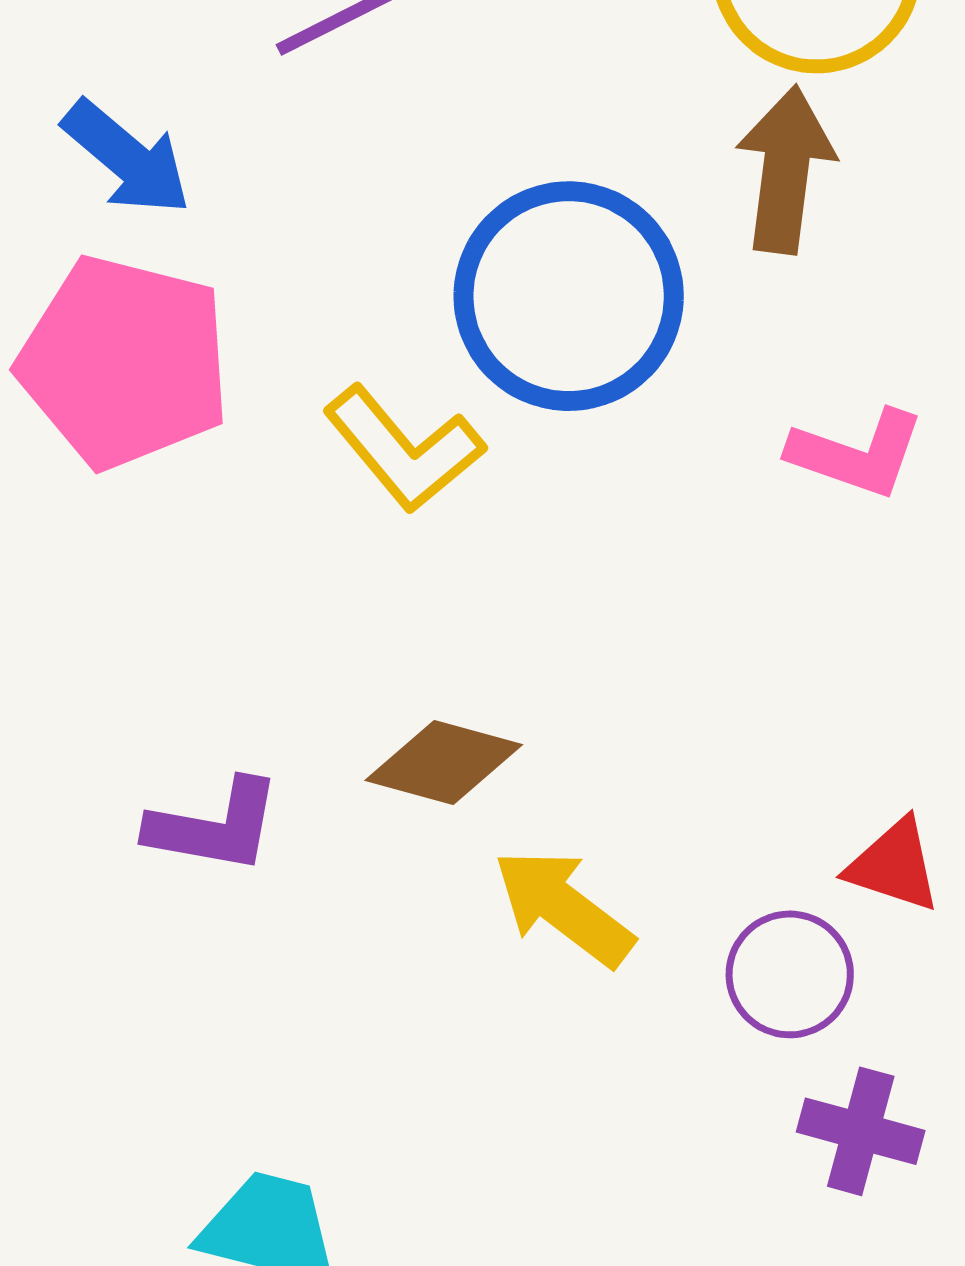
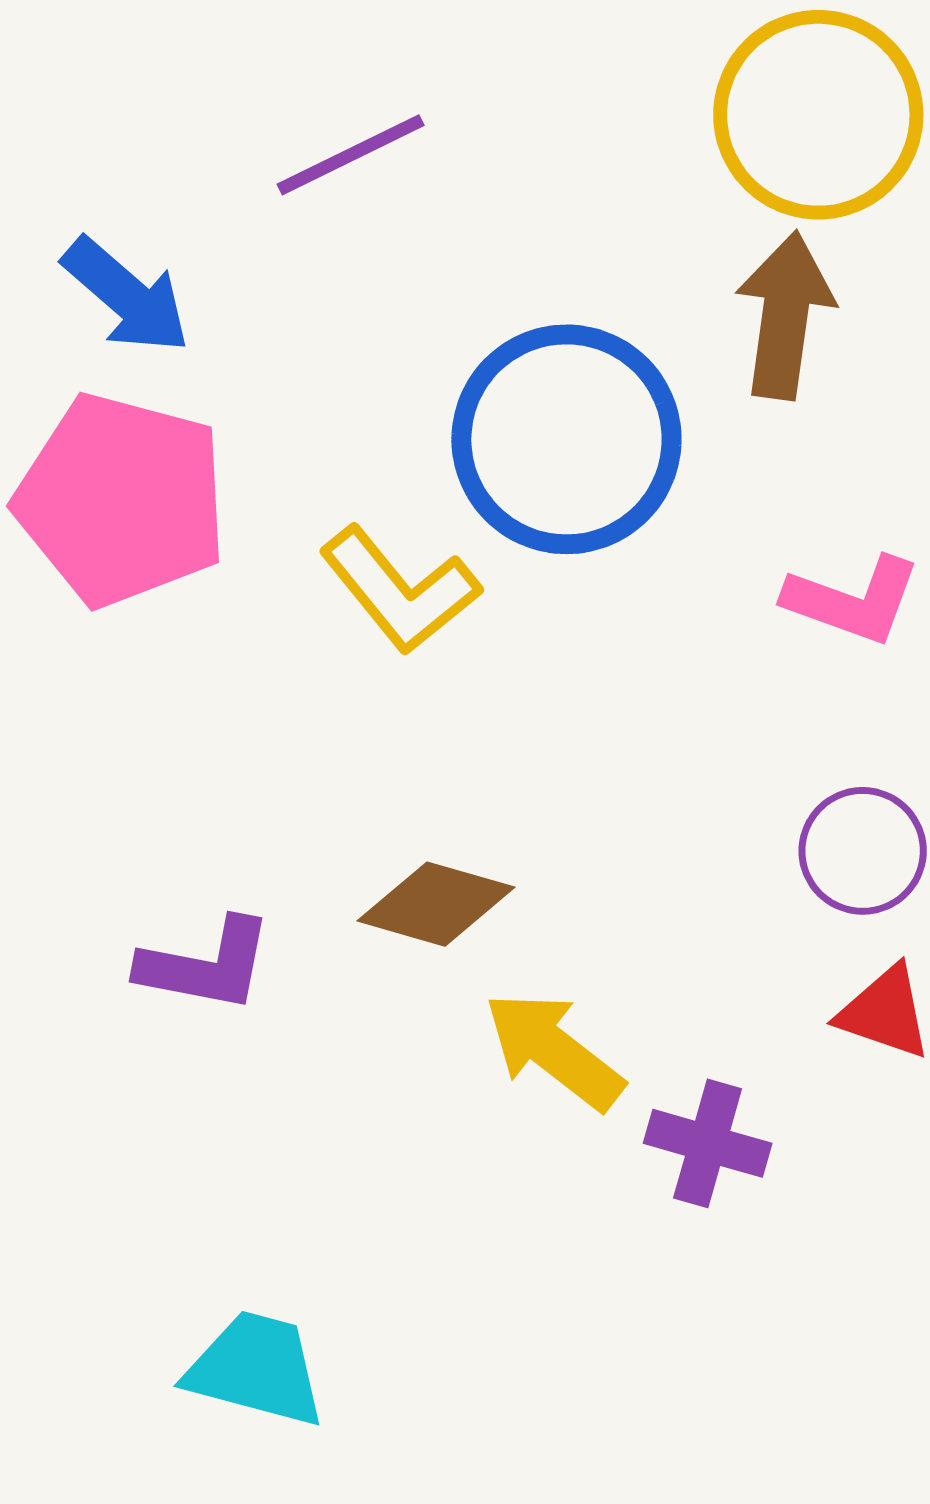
purple circle: (790, 974) -> (863, 851), moved
purple cross: (861, 1131) -> (708, 1143), moved

